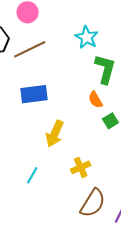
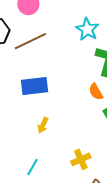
yellow arrow: (55, 134) -> (43, 125), moved, size x0.6

